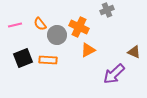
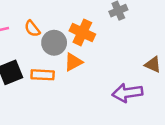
orange triangle: (88, 50) -> (73, 62), moved
purple arrow: (114, 74) -> (127, 93), turned 35

